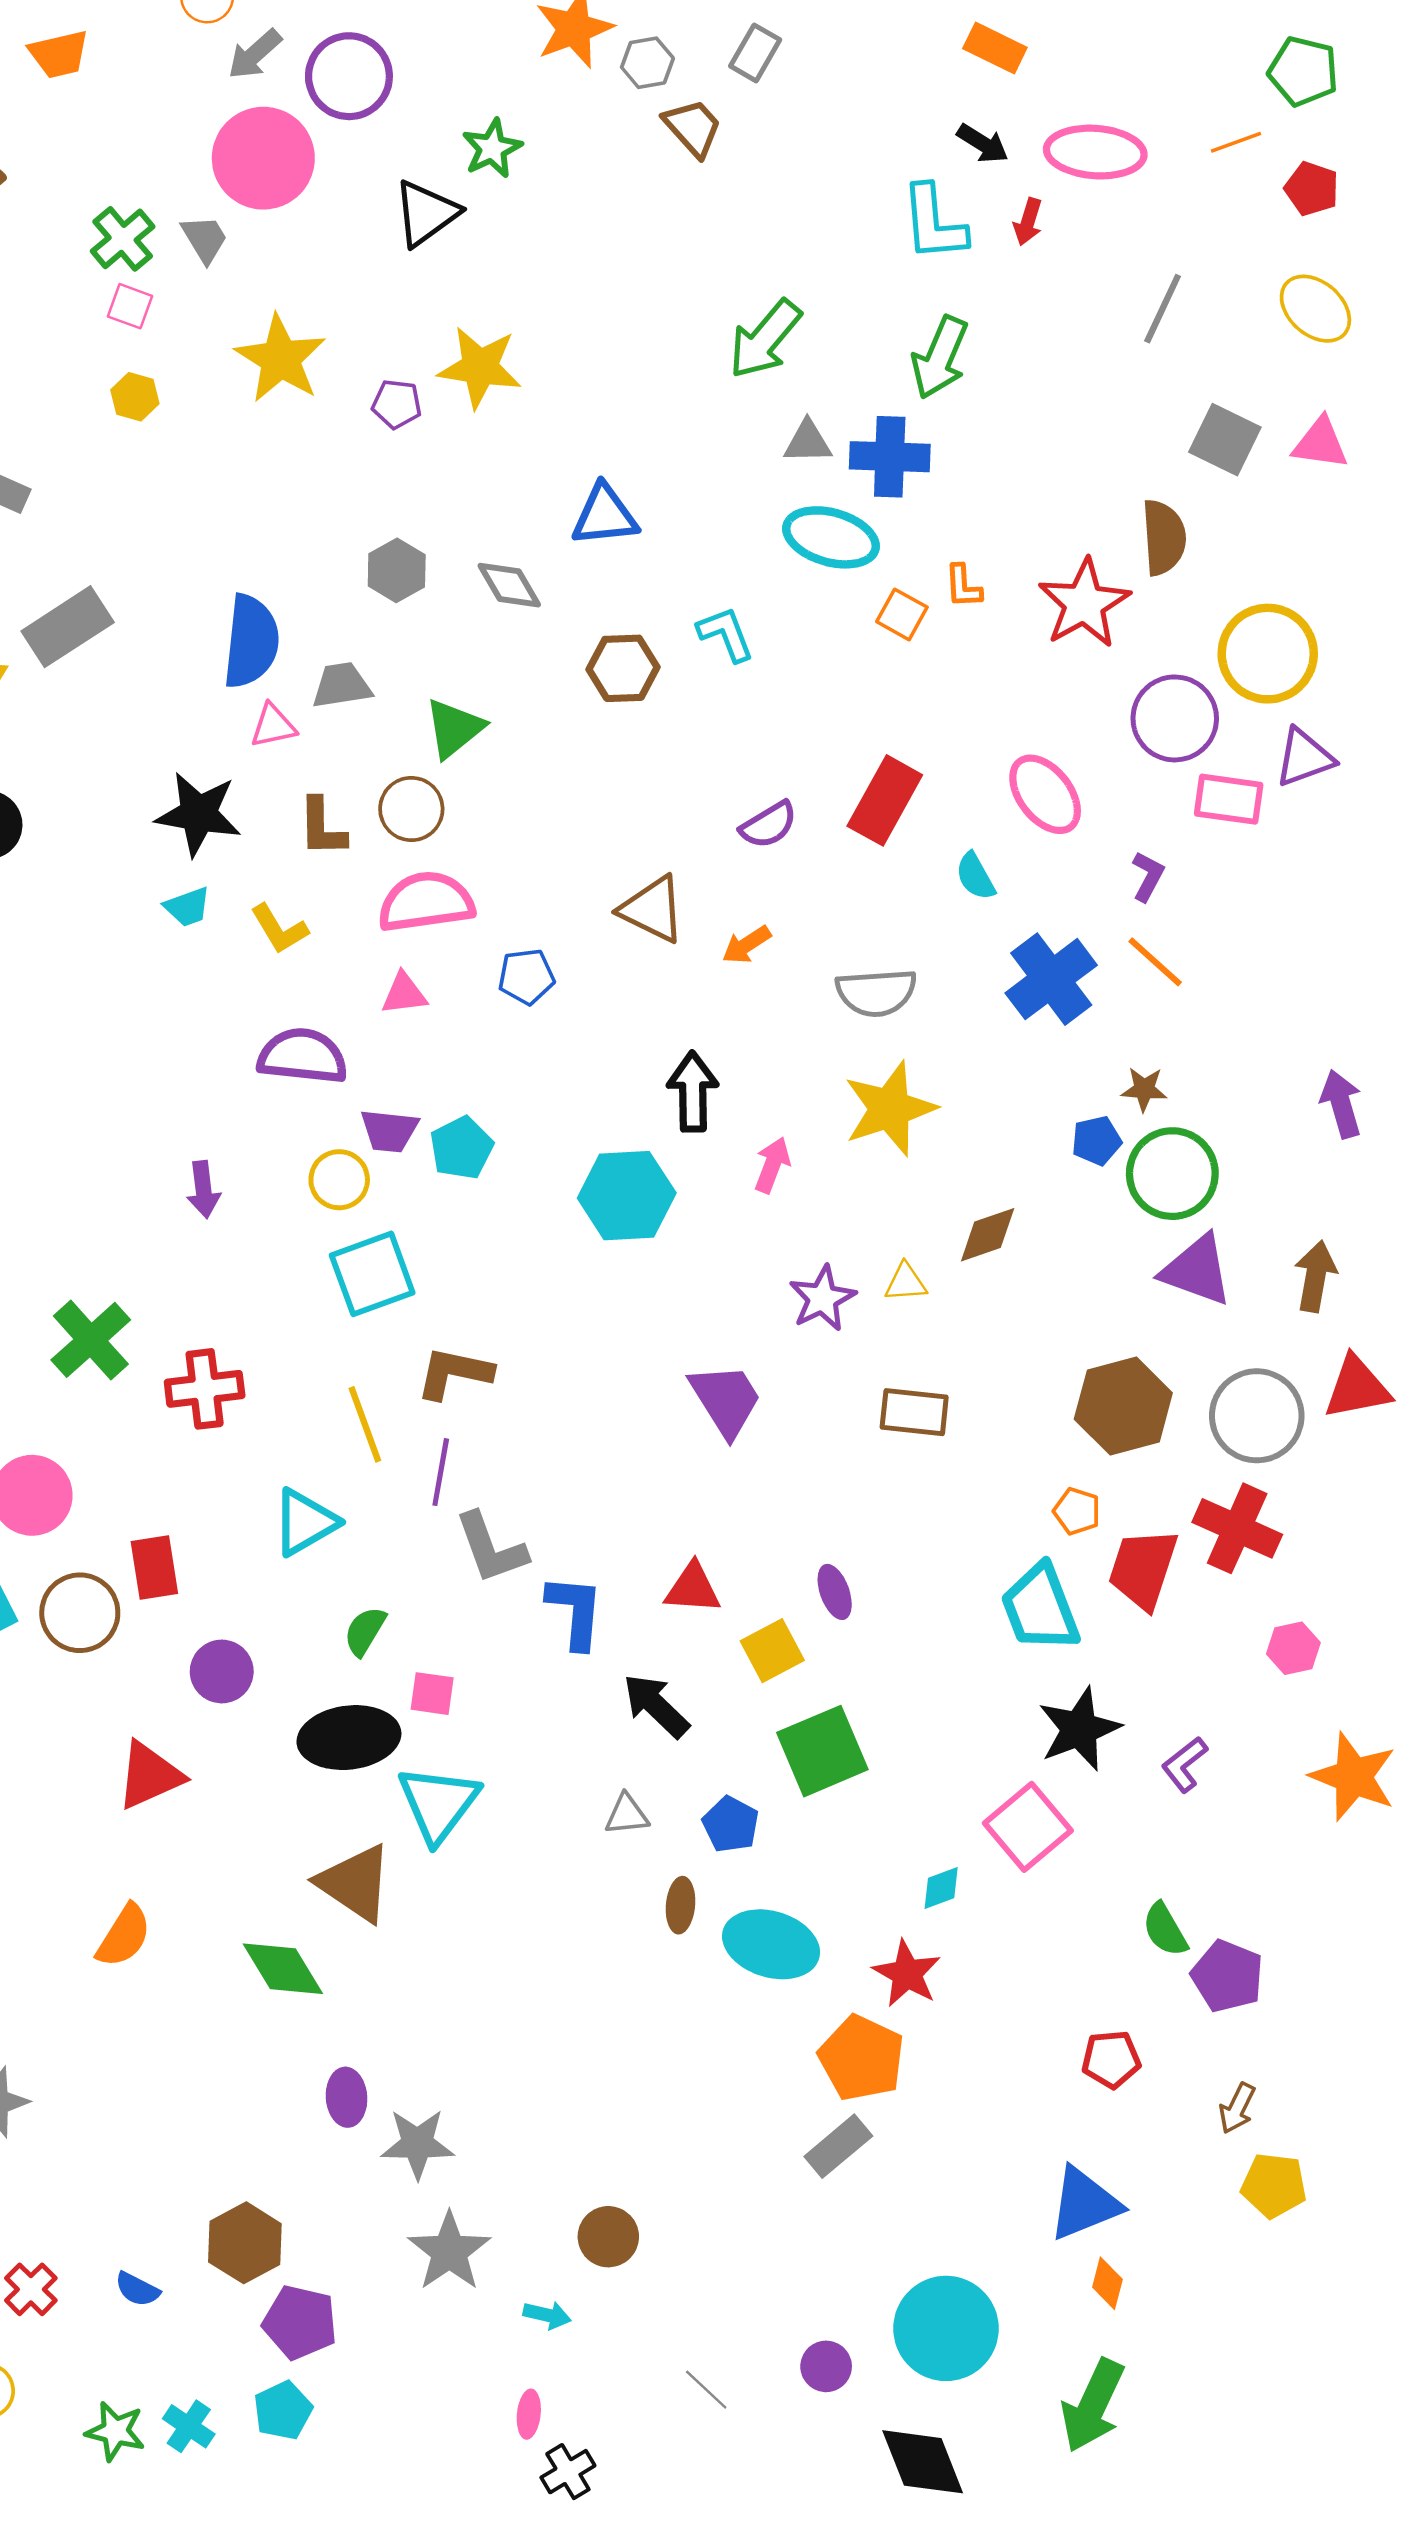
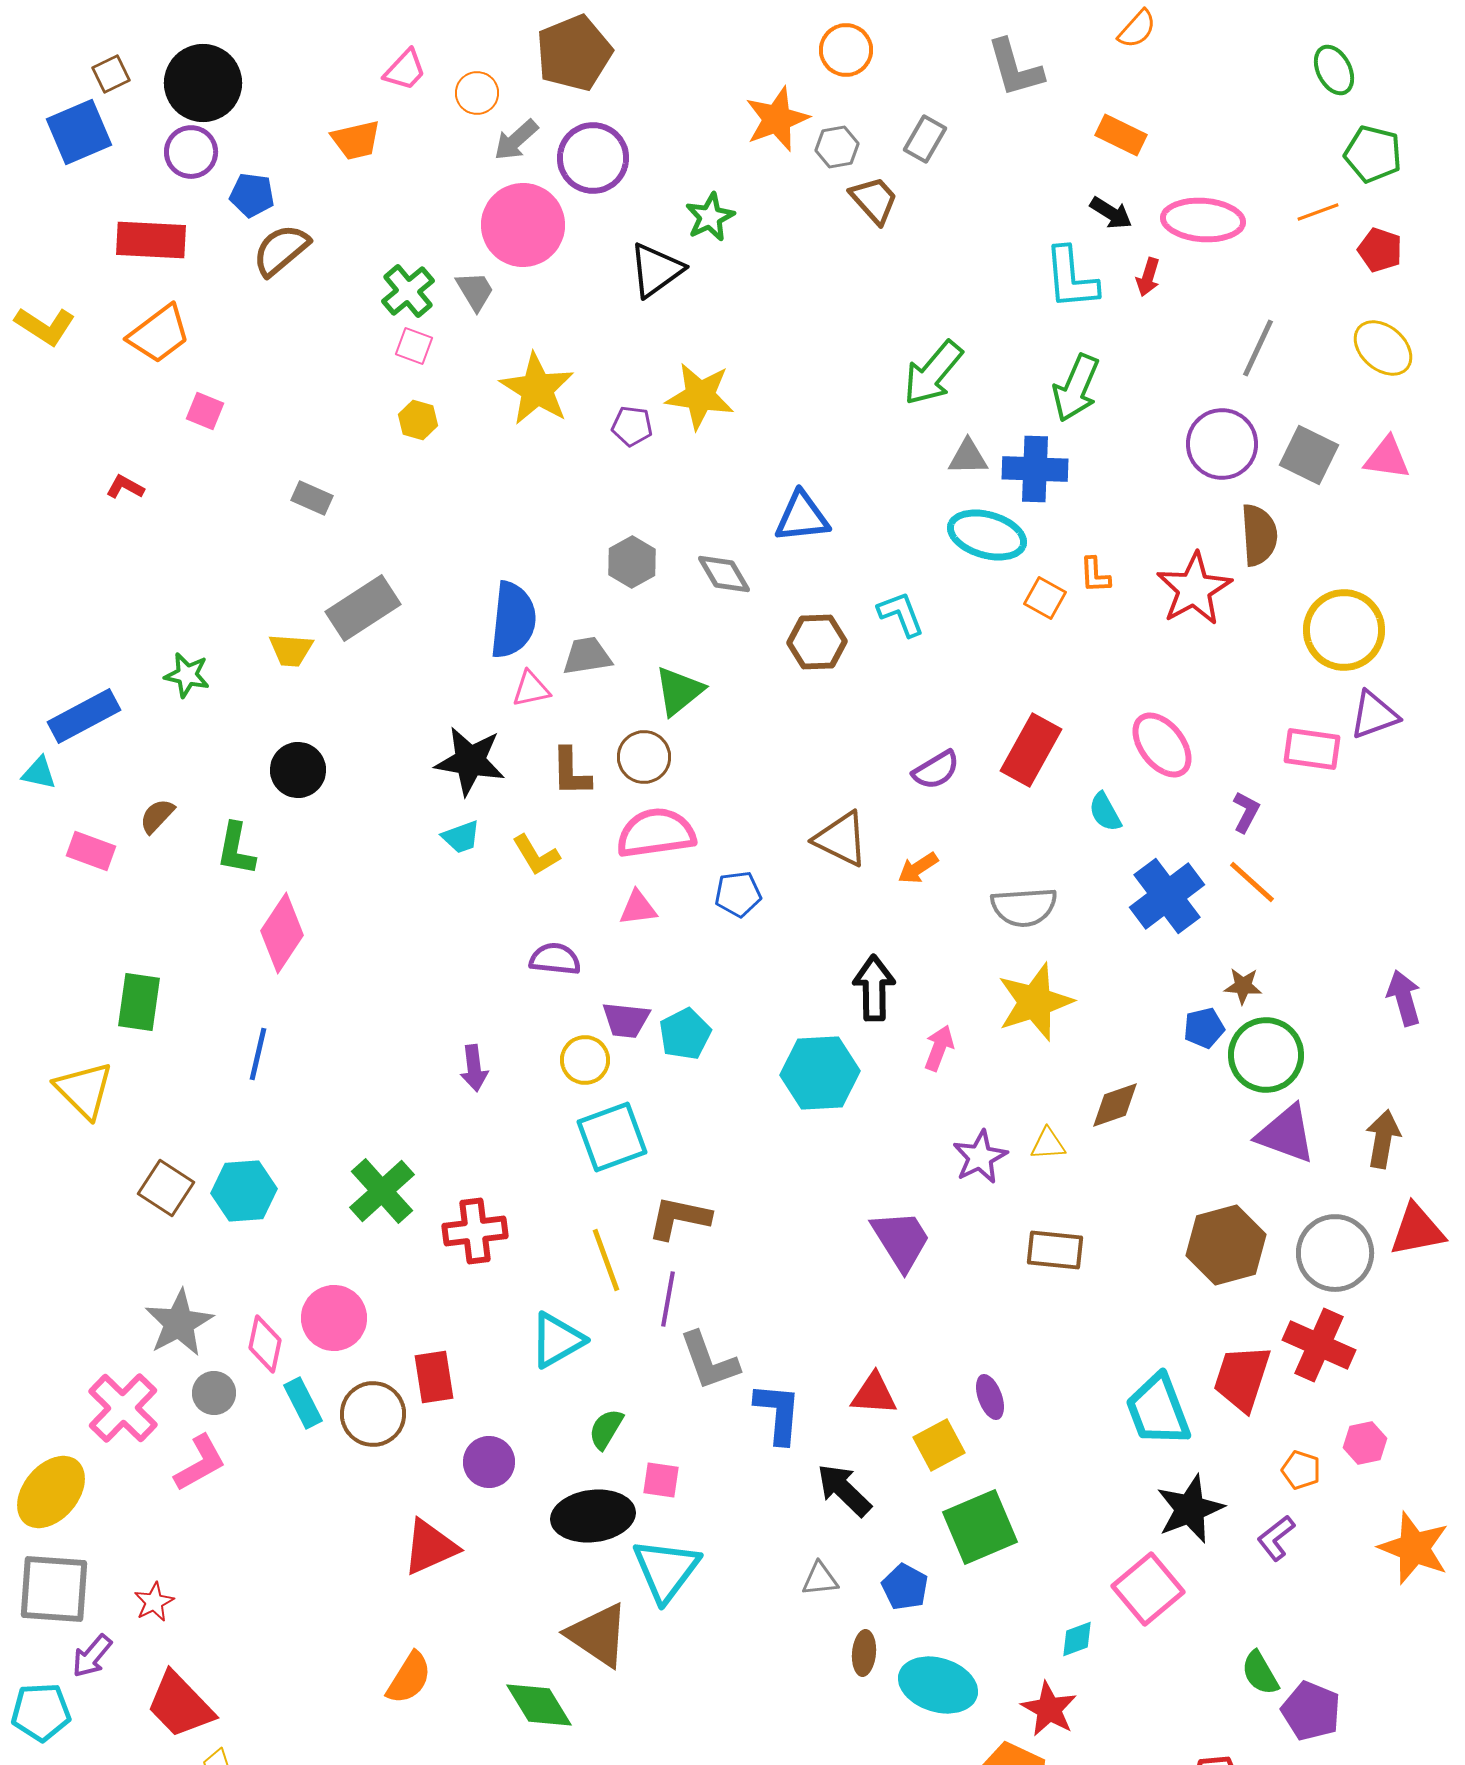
purple circle: (1175, 718) -> (1222, 444), moved
purple semicircle: (302, 1056) -> (555, 959), size x0.7
orange pentagon: (1077, 1511) -> (1301, 1470), moved

